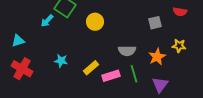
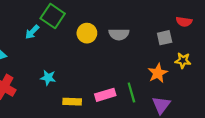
gray square: (155, 23) -> (165, 38), moved
gray semicircle: (127, 51) -> (119, 34), moved
yellow rectangle: (91, 68) -> (72, 102), moved, turned 42

